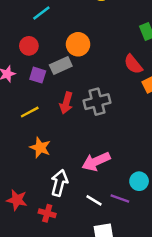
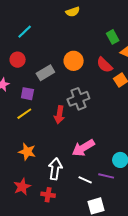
orange circle: (78, 44) -> (74, 61), moved
purple square: (38, 75) -> (27, 94), moved
red arrow: (66, 103) -> (59, 115), moved
orange star: (40, 148) -> (27, 152), moved
red star: (17, 200) -> (22, 187), turned -30

